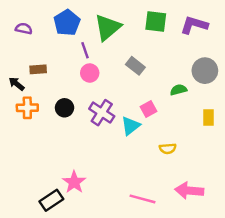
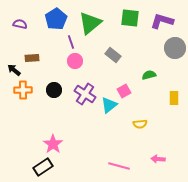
gray circle: (205, 71) -> (175, 48), moved
pink star: (74, 182) -> (53, 144), moved
pink arrow: (189, 191) -> (158, 159), size x0.6

